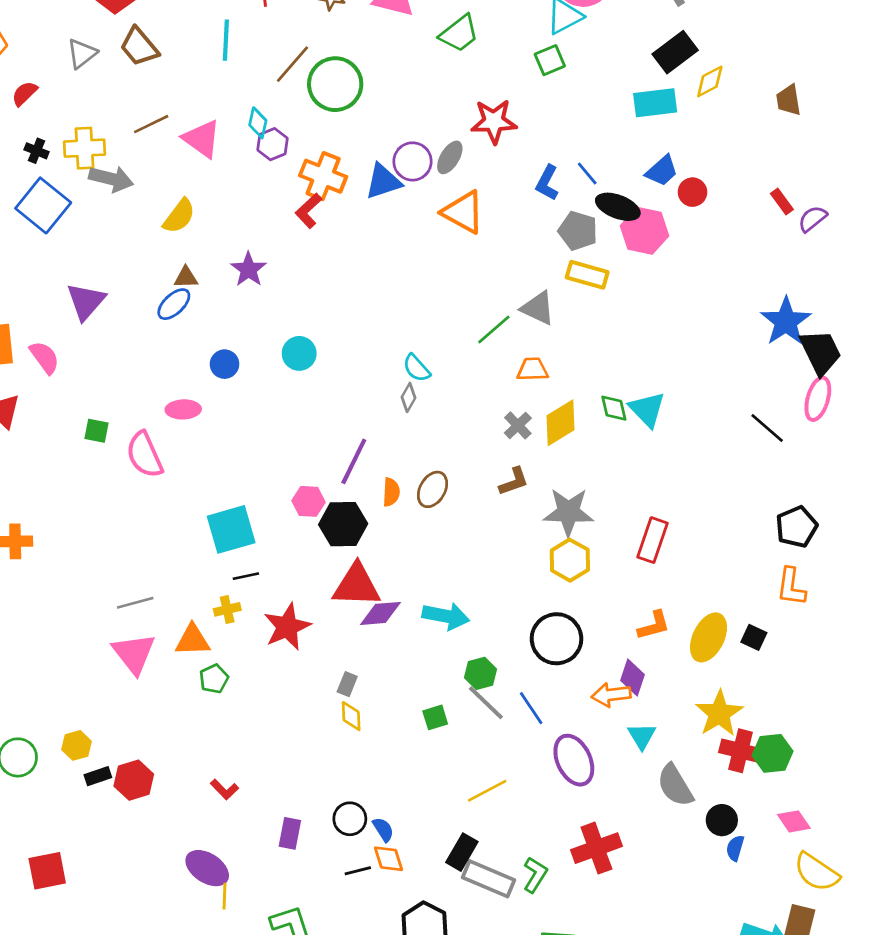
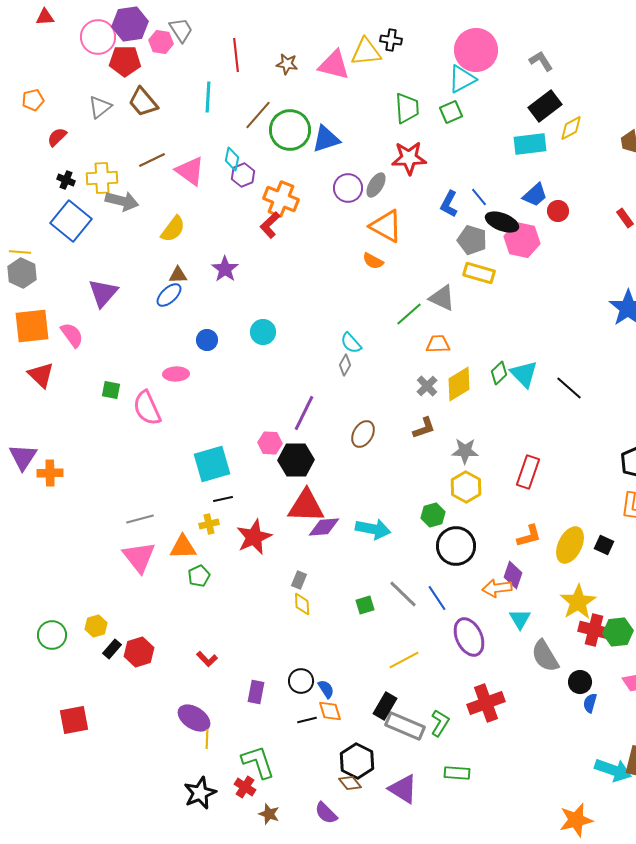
green trapezoid: (459, 33) -> (407, 108), moved, turned -56
blue triangle: (383, 181) -> (326, 139), moved
green diamond: (614, 408) -> (499, 373), turned 60
black line: (767, 428) -> (569, 388), moved
orange semicircle: (391, 492) -> (373, 261), moved, turned 115
gray star: (568, 512) -> (465, 451), size x0.7
green hexagon: (480, 673) -> (433, 515), moved
black rectangle: (98, 776) -> (112, 649), turned -30

